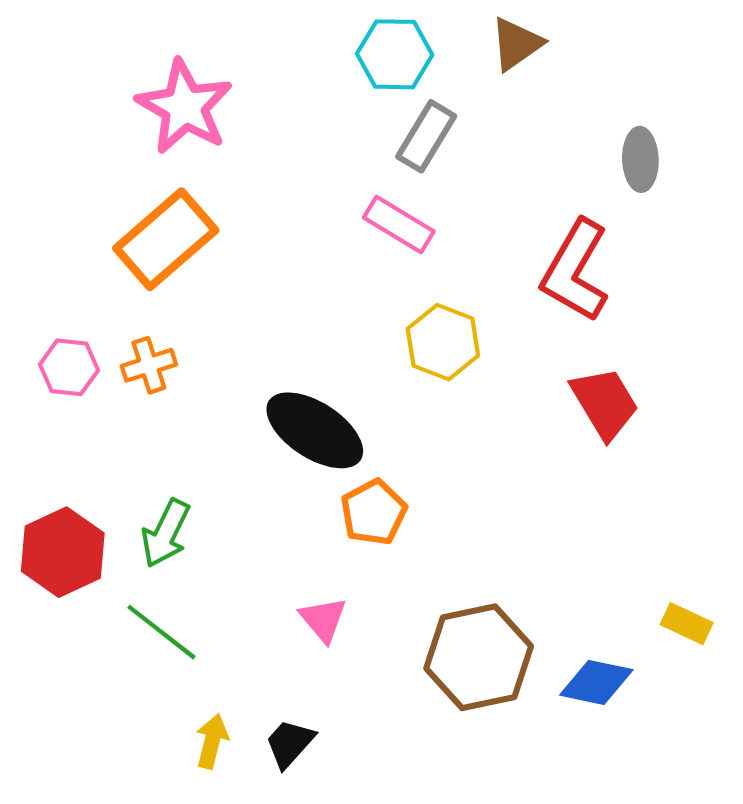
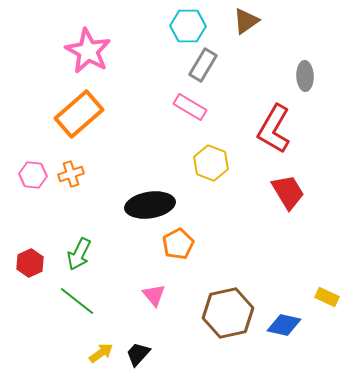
black ellipse: (315, 430) -> (150, 205), turned -42
red hexagon: (63, 552) -> (30, 263), size x0.7
yellow arrow: (212, 741) -> (101, 353), turned 40

